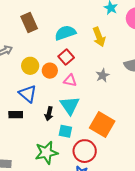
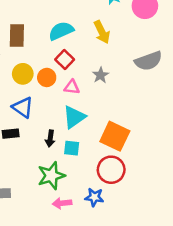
brown rectangle: (29, 22) -> (17, 36), moved, turned 30
gray star: (103, 75) -> (101, 75), moved
cyan triangle: (70, 106) -> (74, 117), turned 35
black arrow: (49, 114) -> (50, 138), moved
red circle: (85, 151) -> (111, 170), moved

